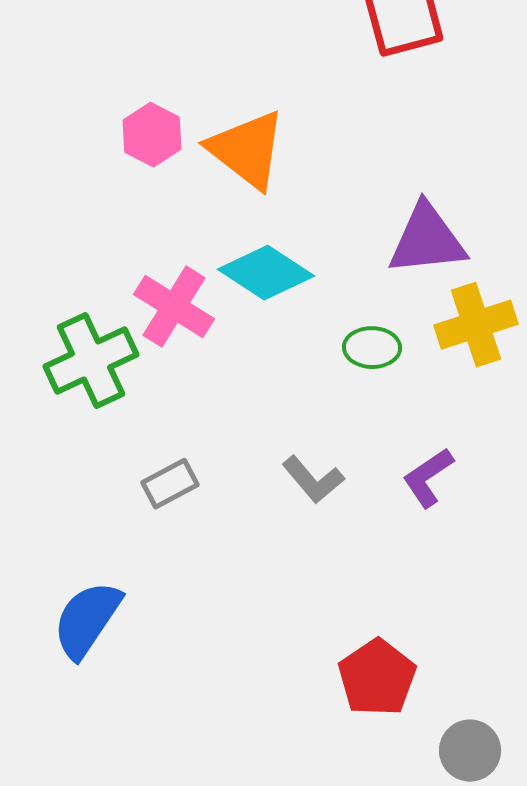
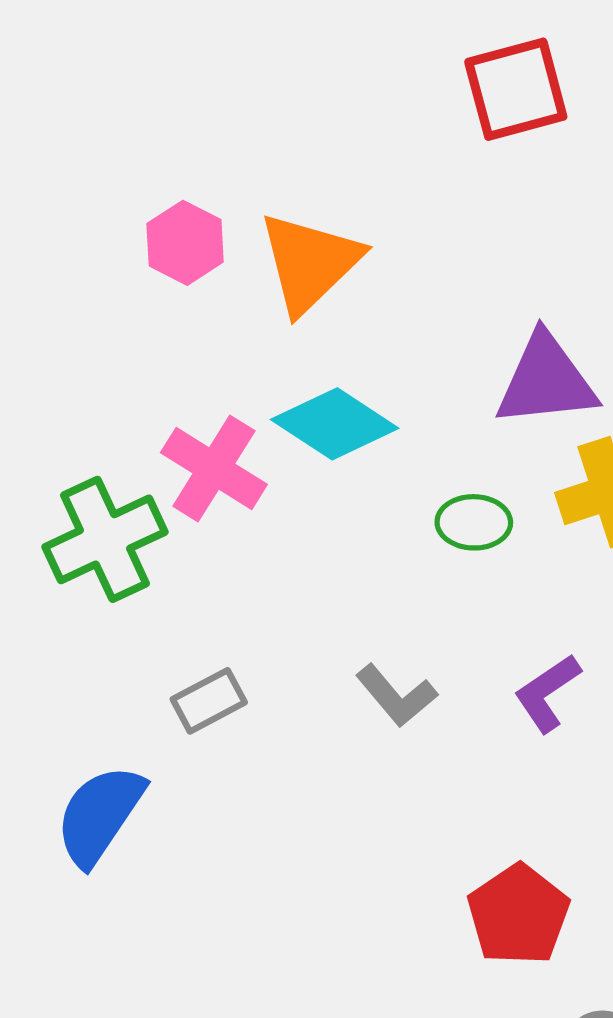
orange triangle: (247, 150) -> (310, 262), turned 38
blue semicircle: (87, 620) -> (100, 815), moved
red pentagon: (377, 678) -> (518, 915), moved

